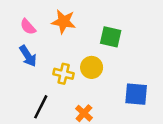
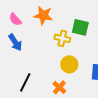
yellow circle: (92, 67) -> (69, 64), moved
yellow cross: (64, 74) -> (62, 38), moved

